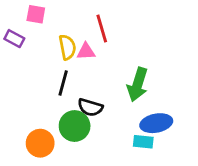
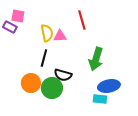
pink square: (36, 14) -> (18, 16), moved
red line: (102, 29) -> (82, 20), moved
orange circle: (40, 143) -> (31, 83), moved

